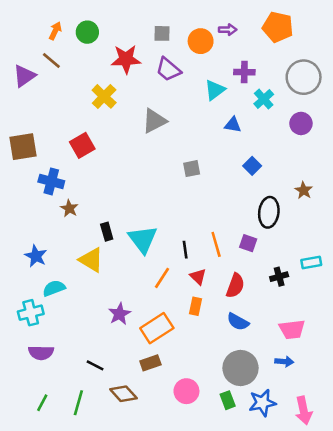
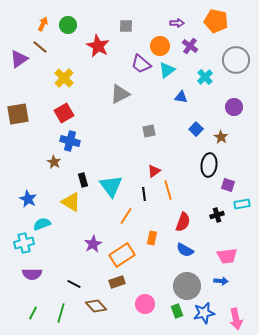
orange circle: (201, 41) -> (160, 46), moved
red star: (126, 59) -> (98, 46), turned 30
purple trapezoid: (168, 69) -> (141, 64), moved
purple cross: (244, 72) -> (190, 46), moved, turned 35
yellow cross: (104, 96) -> (64, 78), moved
purple circle: (301, 123) -> (234, 107), moved
blue cross: (51, 181) -> (70, 141), moved
brown star: (304, 190) -> (221, 137), moved
purple square: (248, 243) -> (228, 185), moved
red triangle: (198, 277) -> (154, 171), moved, turned 40

